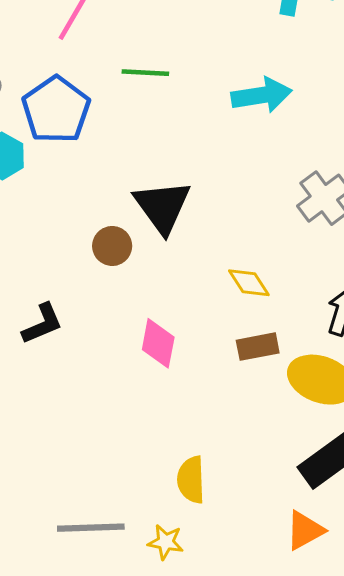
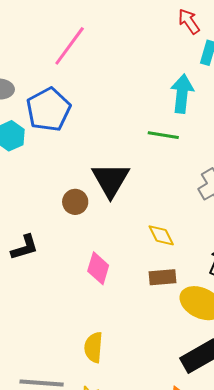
green line: (145, 73) -> (163, 135), moved
cyan arrow: (262, 95) -> (182, 94), moved, turned -81
yellow semicircle: (191, 480) -> (94, 347), moved

